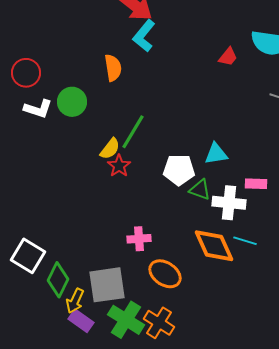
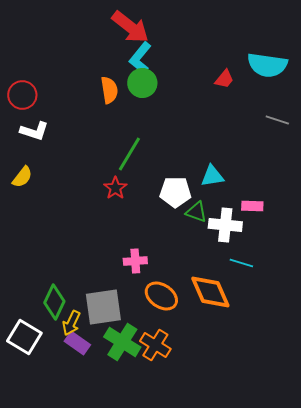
green circle: (72, 102) -> (142, 83), moved
yellow semicircle: (110, 149) -> (22, 177), moved
orange diamond: (214, 246) -> (210, 292), moved
white square: (28, 256) -> (24, 337), moved

